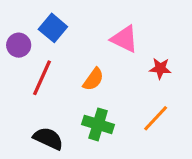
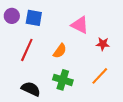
blue square: (53, 28) -> (34, 18), turned -30
purple circle: (19, 45) -> (12, 16), moved

